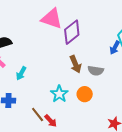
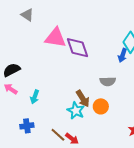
purple diamond: (72, 32) -> (77, 48), turned -60
brown arrow: (75, 64) -> (83, 99), moved

